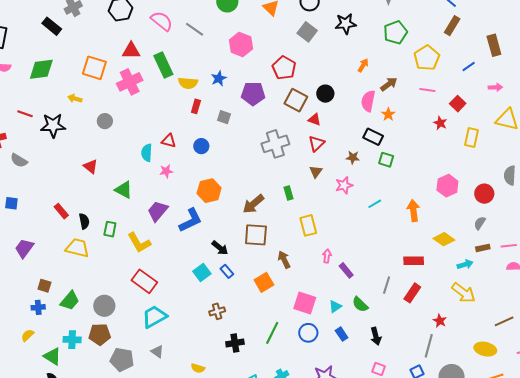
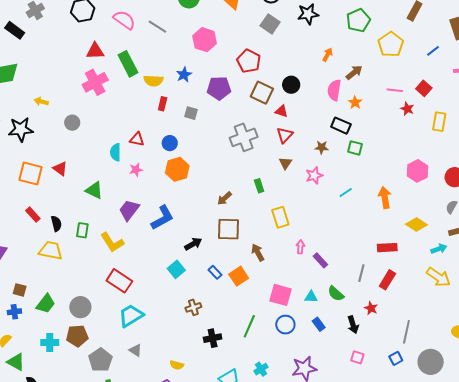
orange square: (94, 68) -> (31, 174), moved
pink line: (427, 90) -> (395, 90), moved
orange hexagon: (209, 191) -> (177, 169), moved
brown arrow: (253, 204) -> (224, 198), size x0.7
black arrow: (220, 248) -> (193, 244), turned -66
blue rectangle: (227, 271) -> (215, 272), moved
cyan triangle: (335, 306) -> (311, 297), turned 40
red star: (440, 321) -> (371, 308), moved
green triangle: (52, 356) -> (16, 362), moved
gray pentagon: (122, 360) -> (100, 360), turned 30

